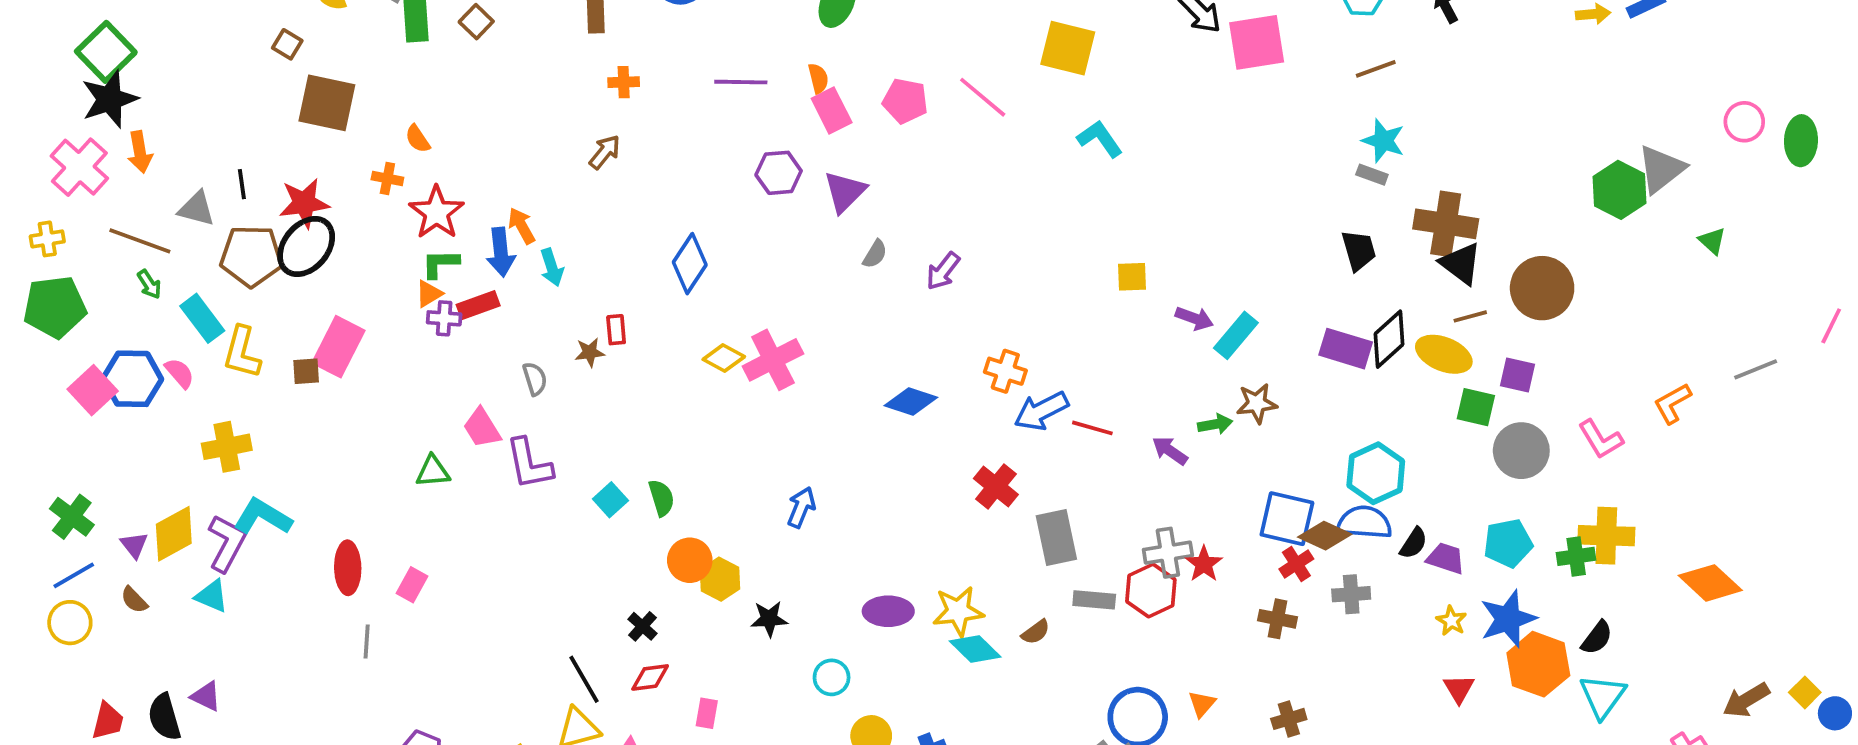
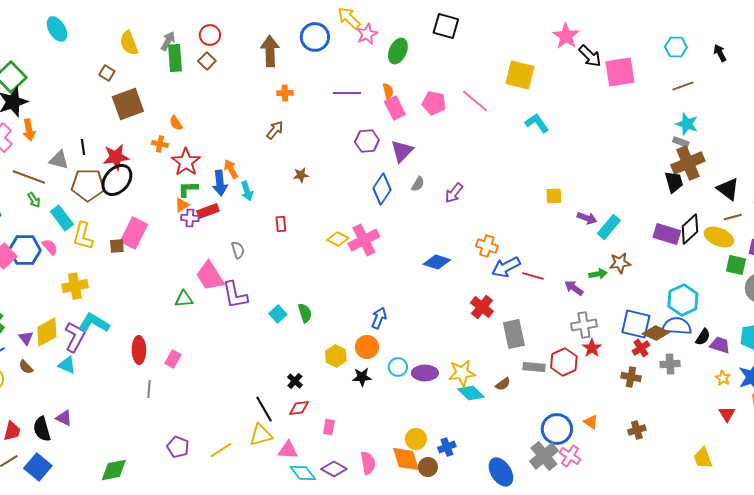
brown square: (327, 103) -> (128, 104), turned -32
brown cross: (1446, 224) -> (688, 163), moved, turned -32
blue diamond: (690, 264) -> (382, 189), moved
brown star: (590, 352) -> (301, 175), moved
pink trapezoid: (482, 428) -> (210, 276), size x1.4
gray cross: (1168, 553) -> (584, 325), moved
orange circle: (690, 560) -> (367, 347), moved
cyan circle: (832, 677) -> (398, 367), moved
orange triangle: (1202, 704) -> (591, 422), turned -35

